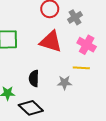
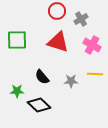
yellow line: (81, 68) -> (95, 74), moved
black semicircle: (34, 78) -> (42, 77), turned -42

